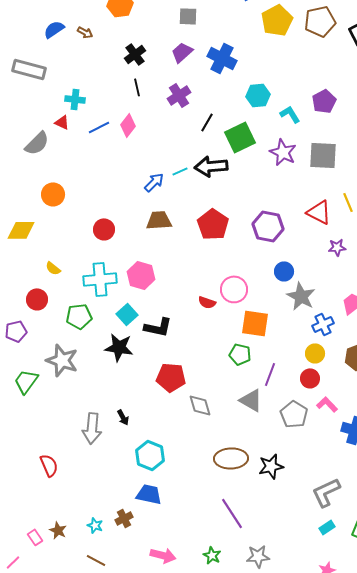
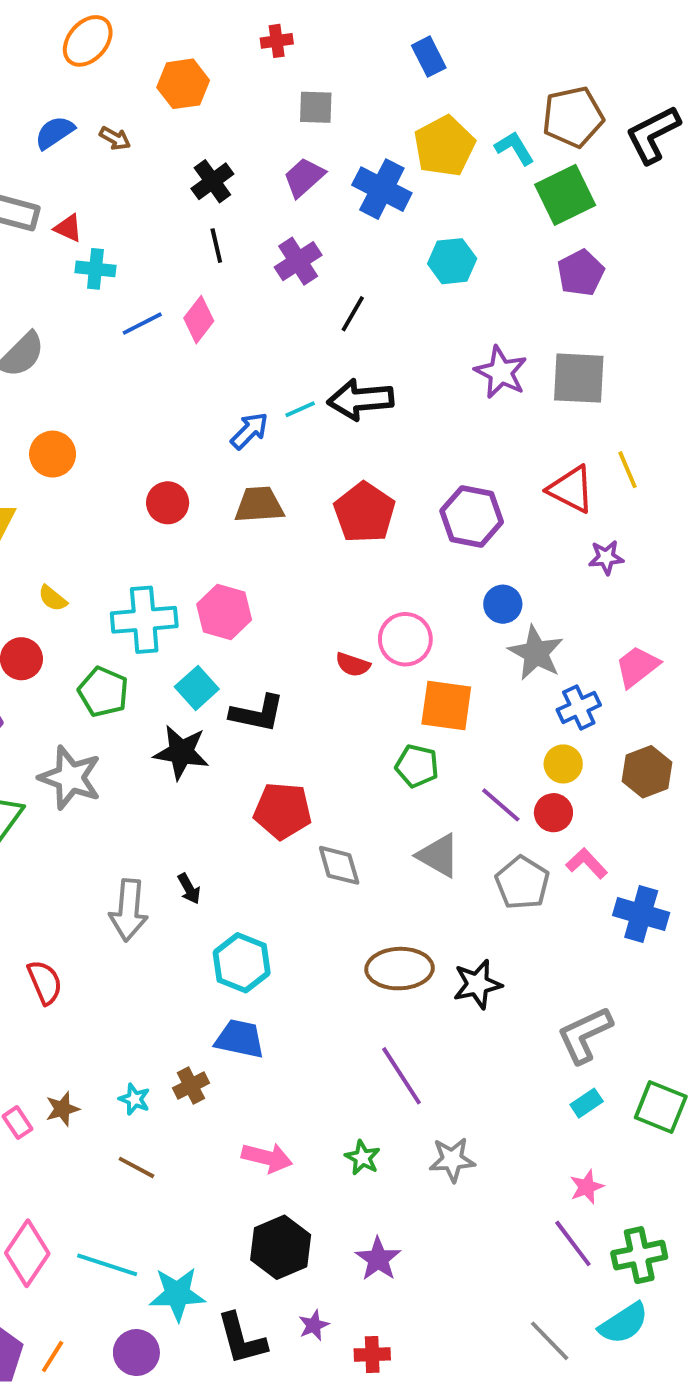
yellow pentagon: (277, 20) -> (444, 146), moved
cyan L-shape: (290, 114) -> (514, 148), moved
red triangle: (62, 122) -> (68, 228), moved
green square: (240, 137) -> (565, 195), moved
red circle: (104, 229) -> (168, 503), moved
green pentagon: (79, 316) -> (103, 692), turned 30
purple line: (270, 374) -> (501, 805), moved, turned -70
brown star: (58, 530) -> (62, 1109), turned 30

